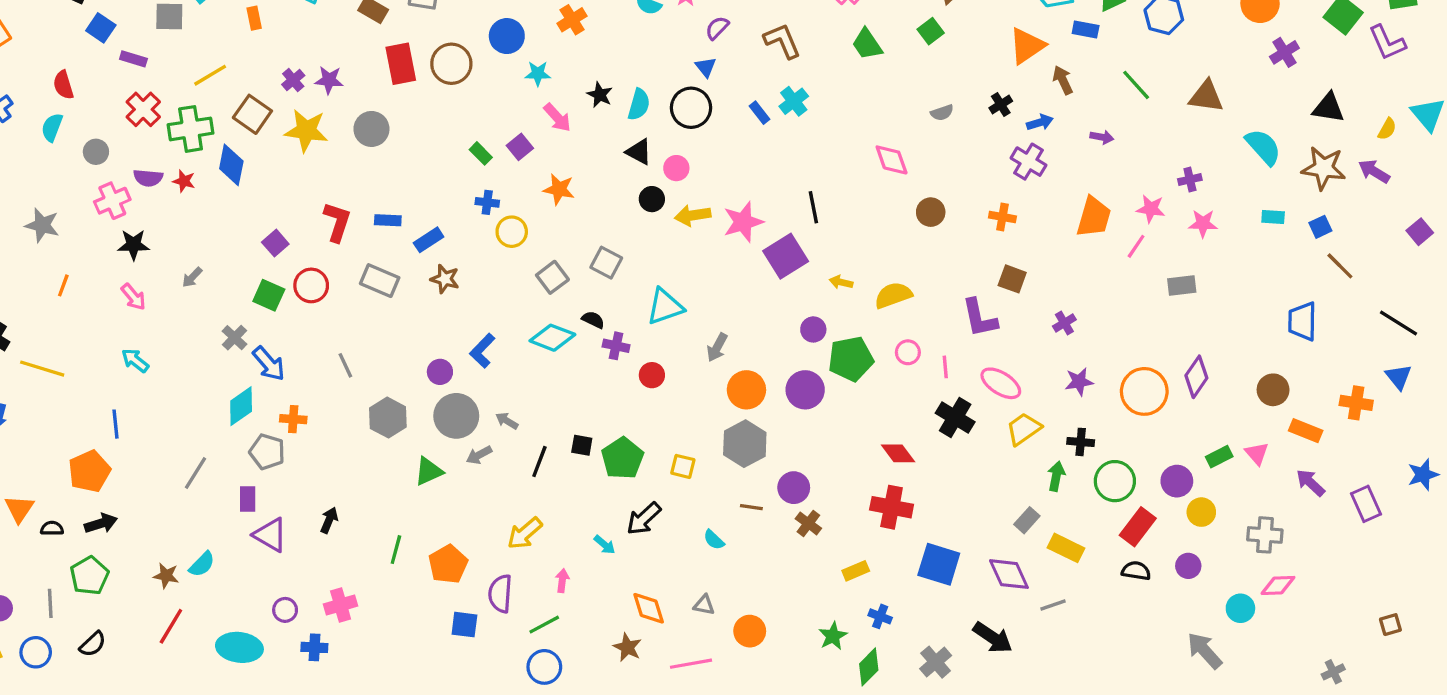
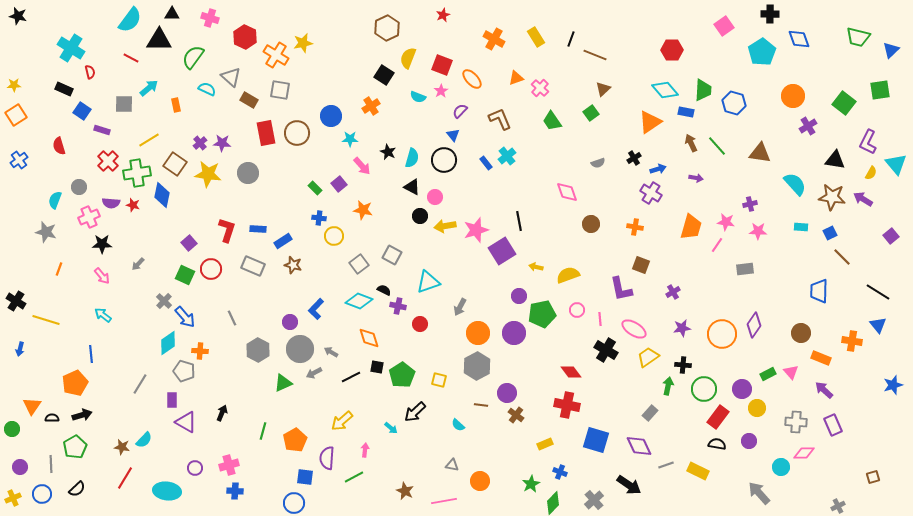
purple L-shape: (1387, 43) -> (868, 142), moved, turned 50
brown arrow: (1063, 80) -> (691, 143), moved
cyan semicircle: (52, 127) -> (55, 200), moved
black line: (539, 462) -> (351, 377), turned 42
purple rectangle: (1366, 504) -> (833, 425), moved
yellow rectangle: (1066, 548) -> (698, 471), moved
orange diamond: (649, 608) -> (369, 338), moved
blue cross: (314, 647) -> (235, 491), moved
blue circle: (544, 667) -> (294, 503), moved

